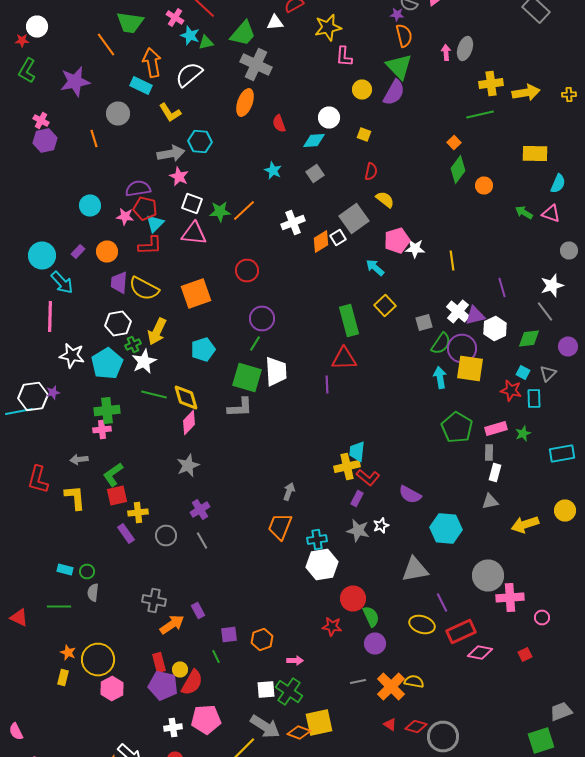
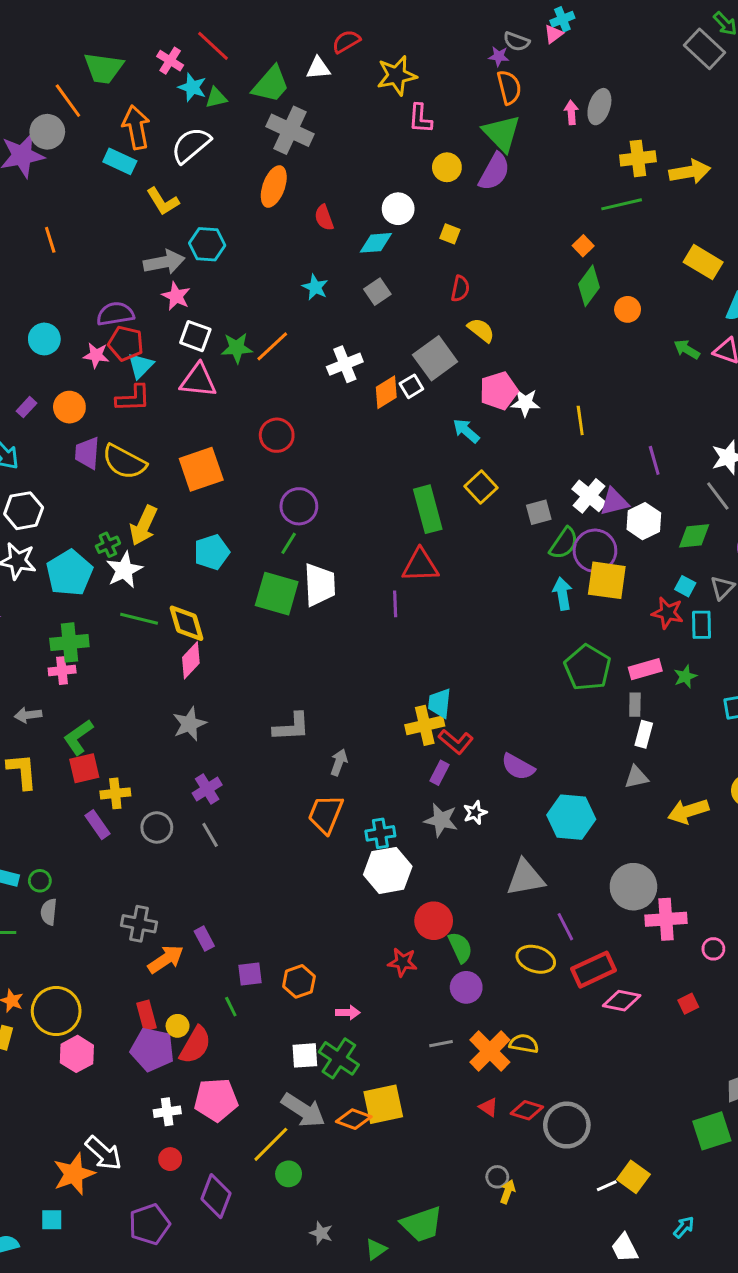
gray circle: (118, 114) -> (47, 132), moved
yellow rectangle: (535, 154) -> (703, 262), turned 30
white hexagon: (118, 324) -> (24, 511), moved
gray L-shape: (240, 408) -> (292, 727), moved

